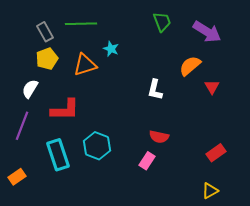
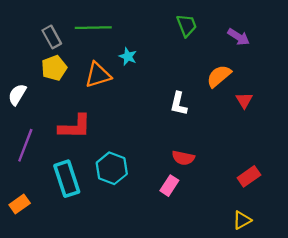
purple arrow: (207, 32) -> (239, 37), size x0.7
white semicircle: (30, 89) -> (17, 95), moved

